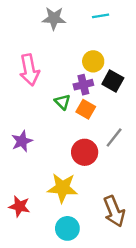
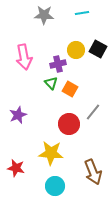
black square: (113, 81) -> (98, 49), moved
purple cross: (83, 85) -> (58, 64), moved

